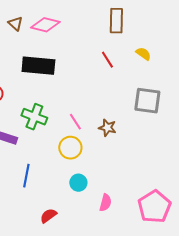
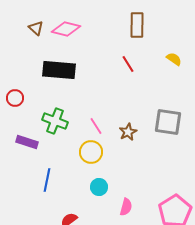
yellow semicircle: (143, 54) -> (174, 59), moved
gray square: (147, 101) -> (168, 122), moved
brown star: (107, 128) -> (128, 132), turned 30

